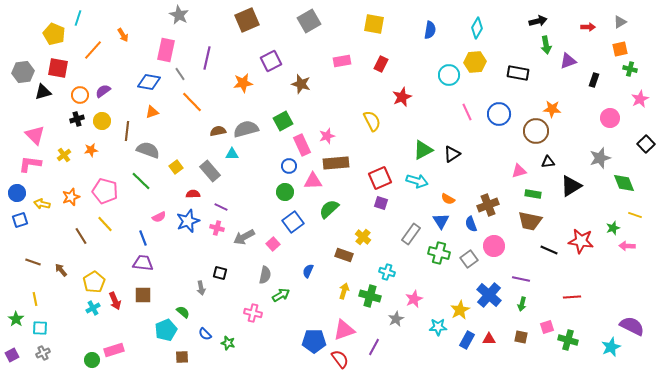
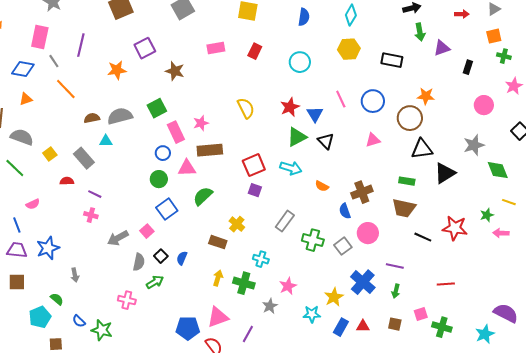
cyan circle: (449, 75) -> (300, 62), moved
red star: (402, 97) -> (290, 107), moved
black triangle: (452, 154) -> (326, 141), turned -42
black triangle: (548, 162) -> (422, 149), size x1.6
pink triangle: (519, 171) -> (373, 140), moved
blue star: (188, 221) -> (48, 248), moved
blue triangle: (441, 221) -> (315, 114), moved
gray arrow: (244, 237) -> (118, 238), moved
black square: (220, 273) -> (161, 256), moved, turned 32
green star: (228, 343) -> (102, 330), size x1.5

